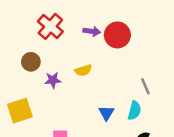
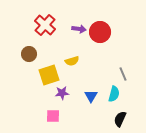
purple star: (53, 80) -> (62, 93), moved
yellow square: (20, 111) -> (49, 75), moved

